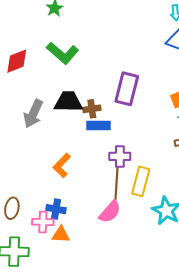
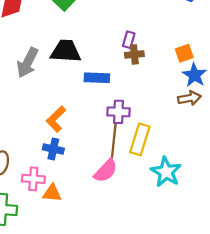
purple rectangle: (127, 89) -> (129, 40), size x0.5
brown cross: (92, 109) -> (134, 54), moved
blue cross: (56, 209) -> (53, 149), moved

